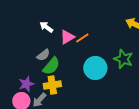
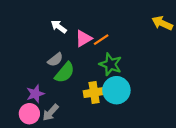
green star: (123, 59) -> (111, 64), moved
cyan circle: (95, 68) -> (116, 90), moved
yellow cross: (52, 85) -> (94, 93), moved

